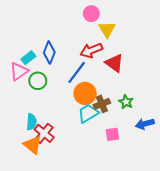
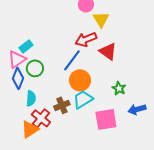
blue diamond: (49, 52) -> (18, 78), moved
brown cross: (102, 104) -> (62, 105), moved
cyan semicircle: (31, 122) -> (31, 98), moved
pink square: (112, 134) -> (106, 119), size x1.6
orange triangle: (33, 145) -> (30, 129), turned 48

